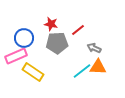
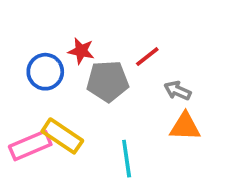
red star: (51, 24) -> (81, 51), moved
pink rectangle: (16, 56) -> (30, 145), moved
cyan line: (82, 71) -> (127, 159), moved, turned -60

